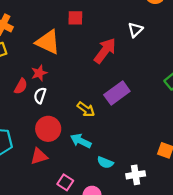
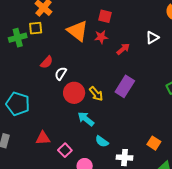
red arrow: (105, 51) -> (123, 49), size x0.6
red star: (39, 73) -> (101, 37), moved
purple rectangle: (117, 93) -> (125, 86), turned -35
red circle: (48, 129) -> (74, 93), moved
red triangle: (39, 156) -> (43, 138), moved

